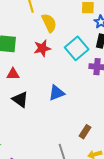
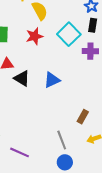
black triangle: (20, 99) -> (22, 78), moved

